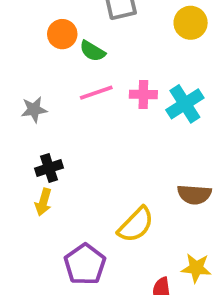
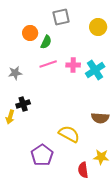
green semicircle: (92, 51) -> (46, 42), turned -96
yellow arrow: (43, 202) -> (10, 117), moved
yellow semicircle: (136, 225) -> (69, 134), turned -105

